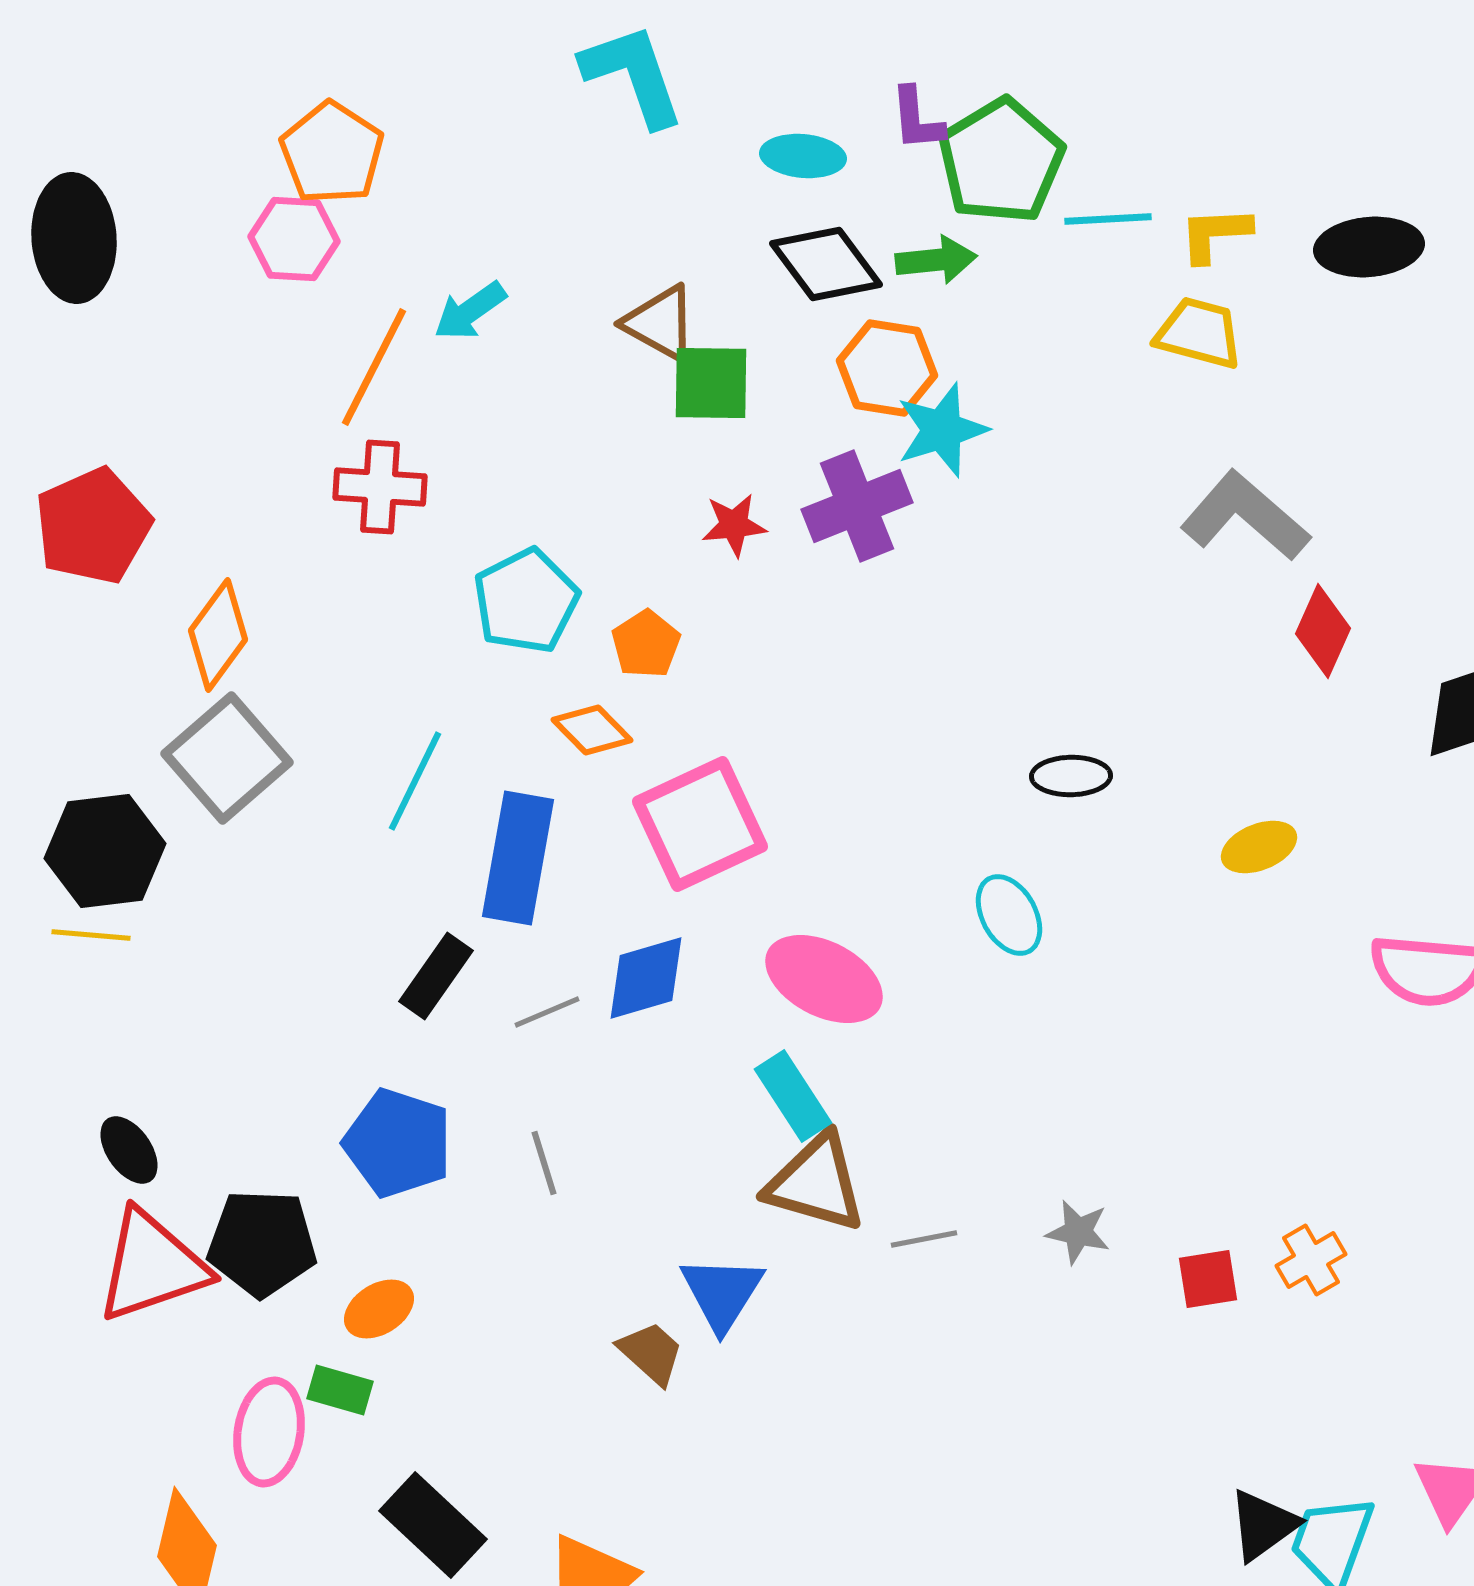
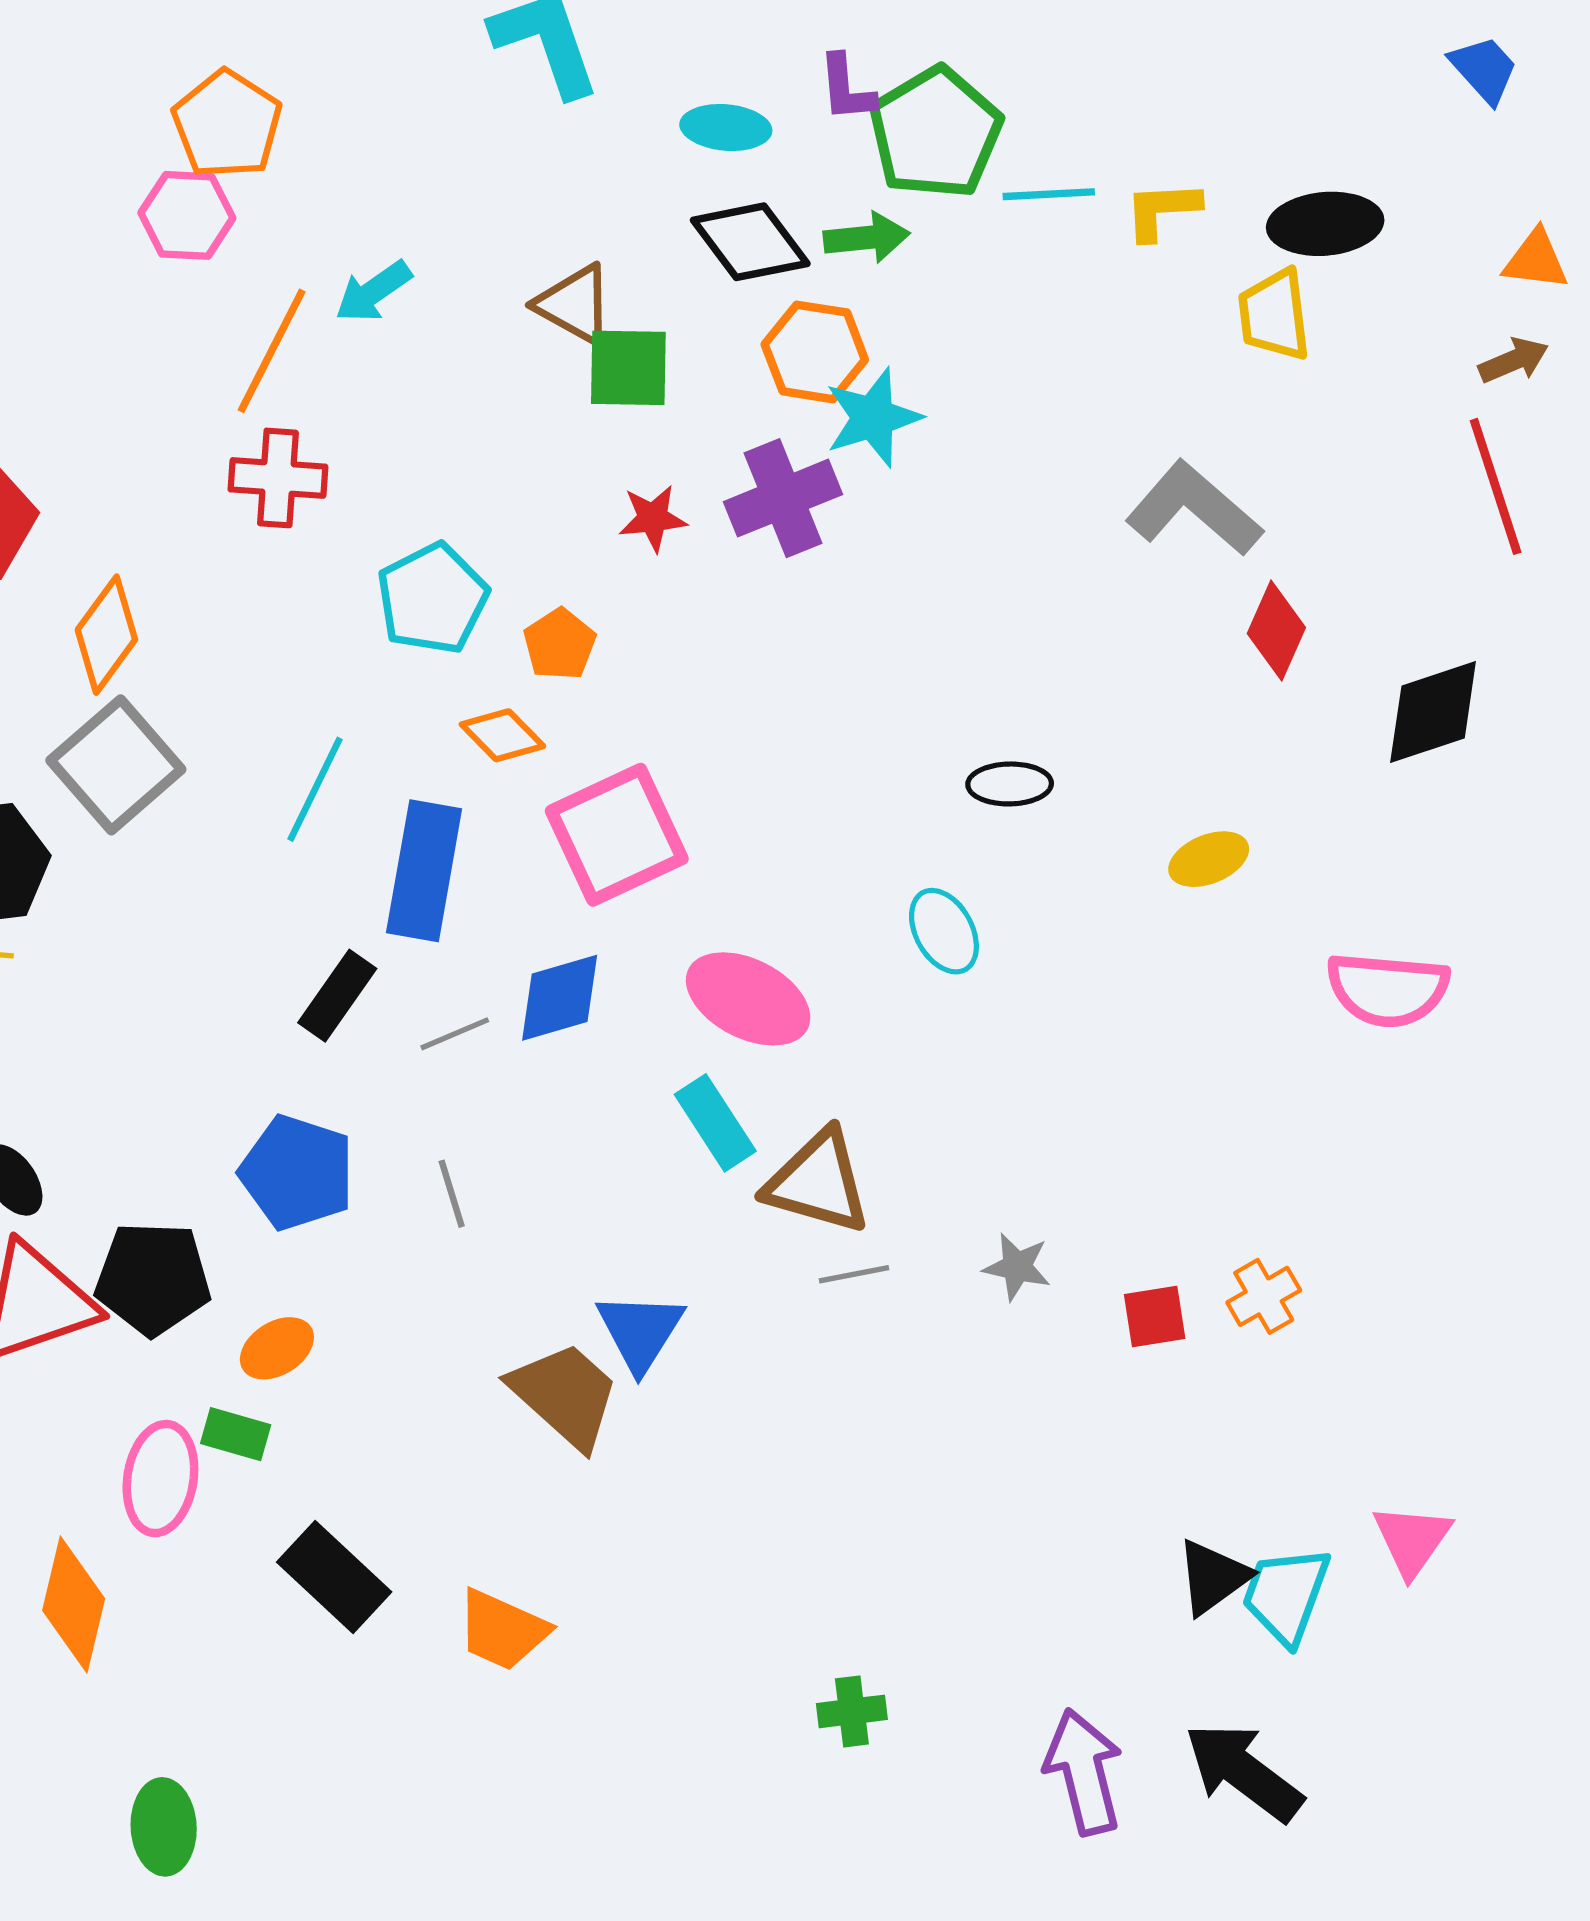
yellow trapezoid: (1199, 333) -> (1274, 315), moved, turned -112
brown triangle: (816, 1183) -> (818, 1182), moved
brown trapezoid: (651, 1353) -> (565, 1395), size x1.6

